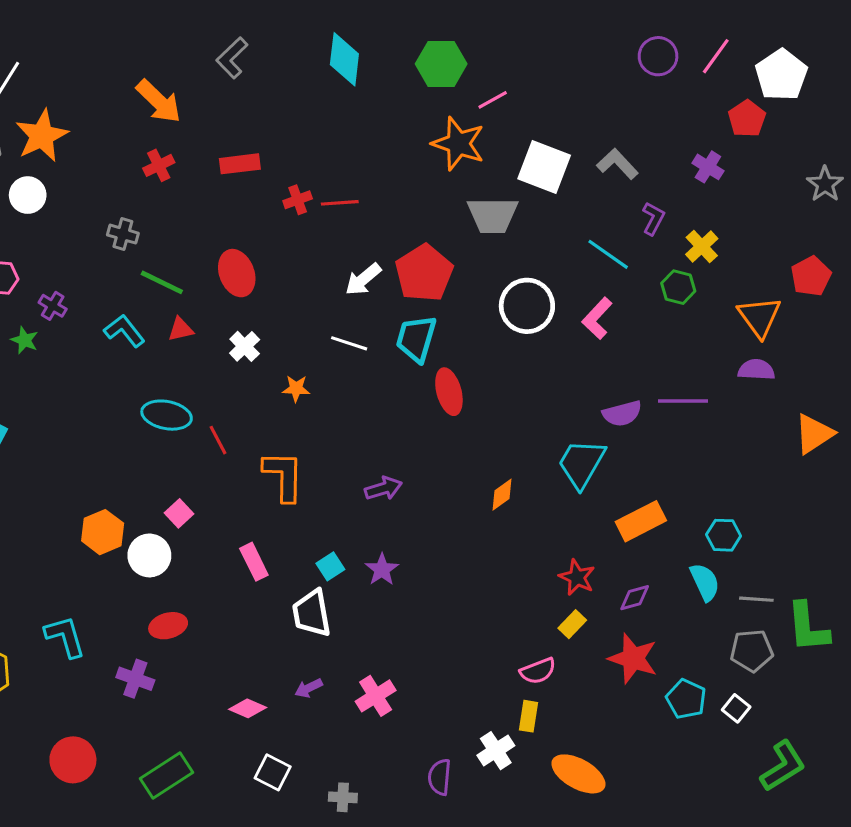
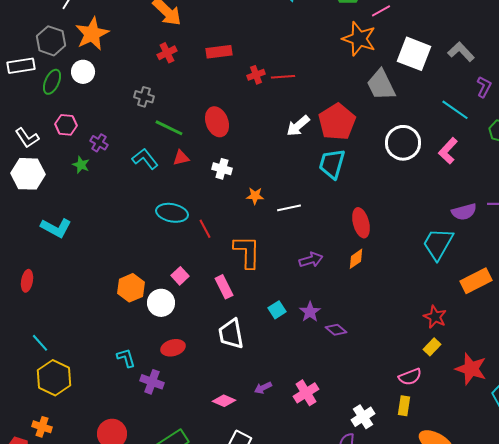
gray trapezoid: (493, 215) -> (381, 85), turned 64
white line: (349, 343) -> (289, 208), moved, turned -30
white cross: (245, 346) -> (222, 169), turned -30
red ellipse: (449, 392) -> (361, 223), moved
orange diamond: (502, 495) -> (356, 259), moved
pink rectangle: (254, 562) -> (224, 287), moved
purple diamond: (635, 598) -> (336, 330), moved, turned 55
white trapezoid: (312, 613) -> (231, 334), moved
cyan L-shape: (65, 637) -> (126, 358), moved, size x0.7
white cross: (496, 751) -> (363, 417), moved

